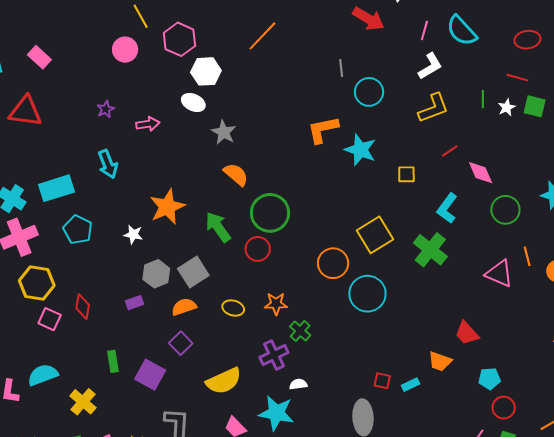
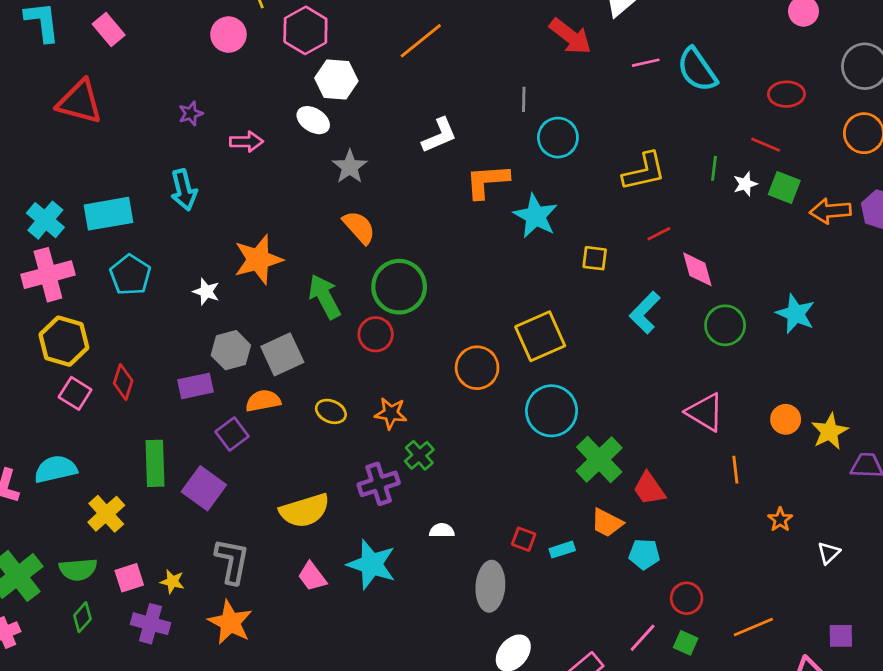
pink line: (424, 31) -> (646, 63), turned 54
white L-shape: (430, 66) -> (439, 135), moved
green cross: (430, 250) -> (599, 459), moved
orange line: (527, 256) -> (735, 470), moved
cyan circle: (367, 294) -> (552, 411), moved
purple rectangle: (134, 303) -> (195, 386), size x1.4
purple square: (181, 343) -> (232, 434), moved
green rectangle: (113, 361) -> (155, 463), size x1.5
cyan pentagon: (489, 379) -> (644, 554), moved
white semicircle: (298, 384) -> (442, 531), moved

